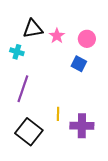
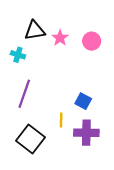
blue square: (79, 64) -> (83, 101), moved

